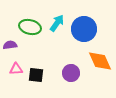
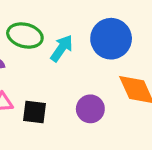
cyan arrow: (57, 23) -> (62, 48), moved

